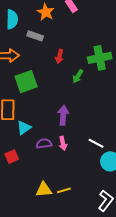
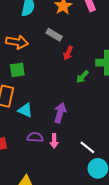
gray rectangle: (35, 36) -> (54, 35), moved
green square: (26, 82) -> (17, 70), moved, size x0.7
cyan triangle: (24, 128) -> (25, 110), moved, turned 49

